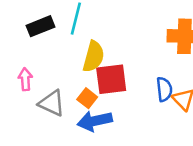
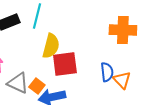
orange square: (87, 98) -> (37, 86), moved

